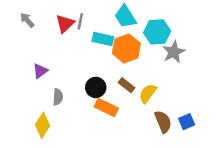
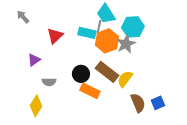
gray line: (80, 21) -> (99, 27), moved
red triangle: (65, 24) -> (55, 36), moved
gray star: (174, 52) -> (126, 44), moved
brown rectangle: (126, 85) -> (107, 72), size x1.6
gray semicircle: (58, 97) -> (49, 82), turned 88

